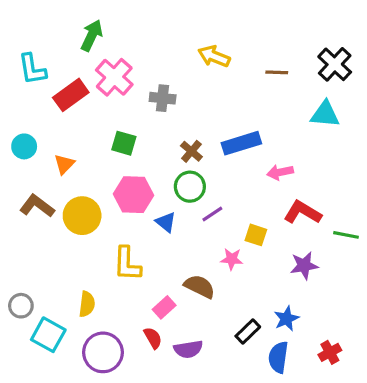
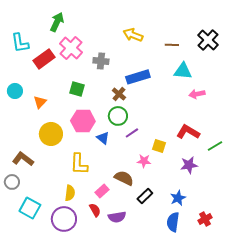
cyan triangle: (325, 114) -> (183, 71), moved
blue rectangle: (241, 143) -> (138, 77), moved
pink arrow: (280, 172) -> (197, 94), moved
brown L-shape: (37, 206) -> (23, 159), moved
green line: (346, 235) -> (215, 146), turned -42
yellow semicircle: (87, 304) -> (70, 193), moved
gray circle: (21, 306) -> (12, 182), moved
black rectangle: (248, 331) -> (145, 196), moved

